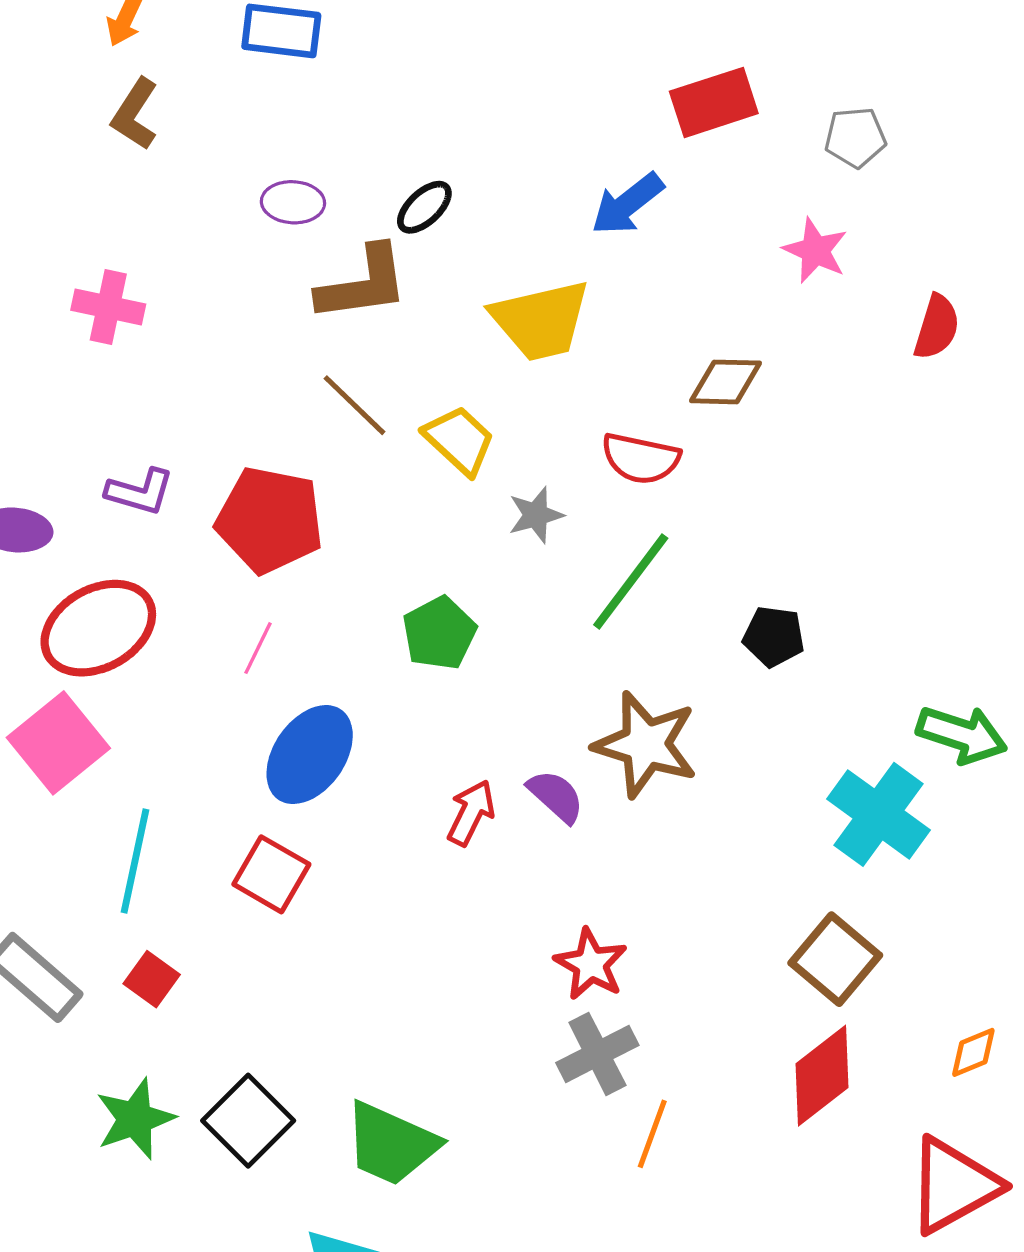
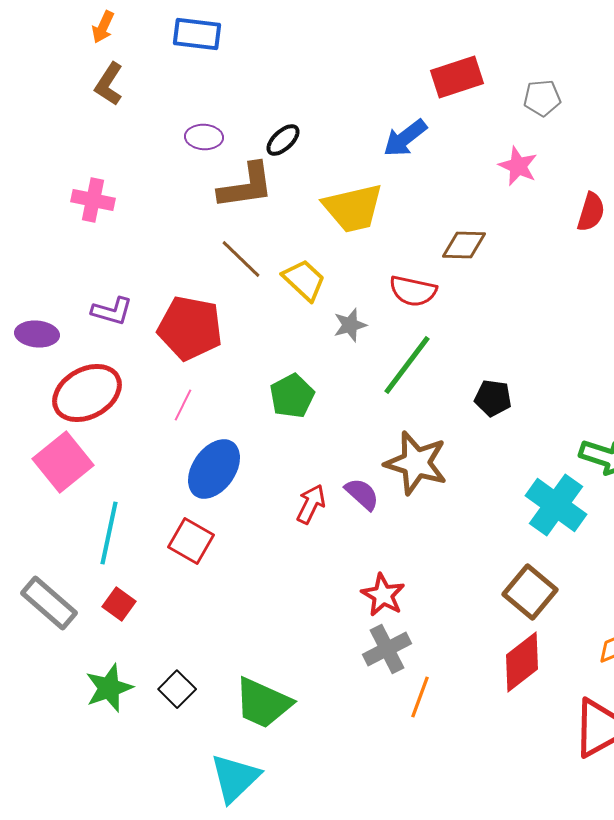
black square: (248, 1121) -> (177, 689), size x0.7

